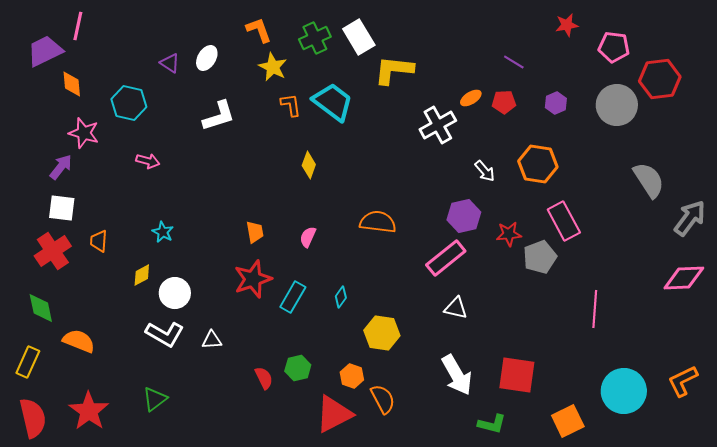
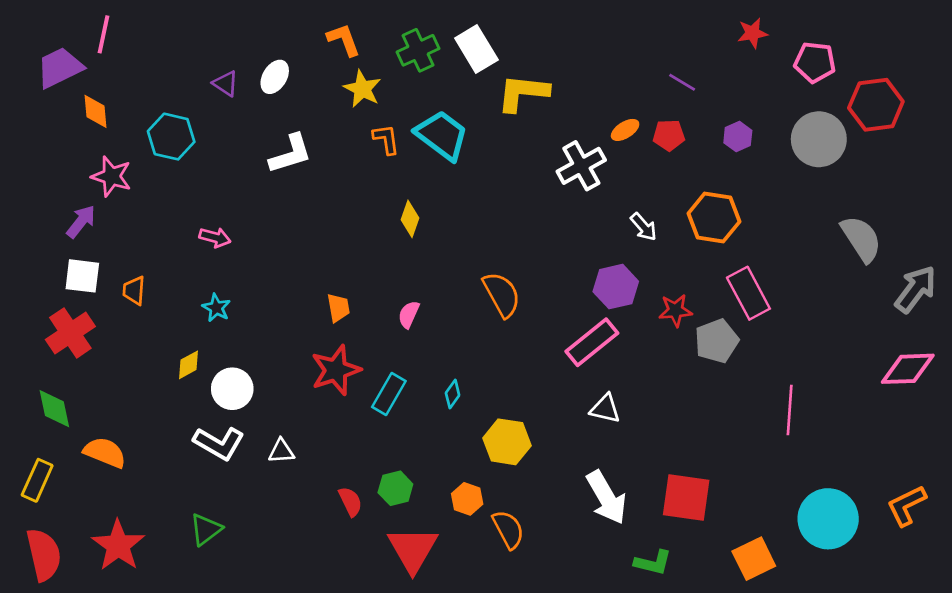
pink arrow: (148, 161) -> (215, 237), moved
orange semicircle: (378, 222) -> (502, 295), turned 54
orange trapezoid: (99, 241) -> (134, 291), moved
red triangle: (334, 414) -> (413, 549), moved, turned -33

